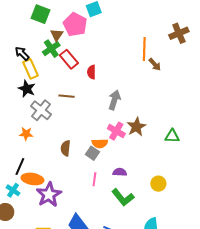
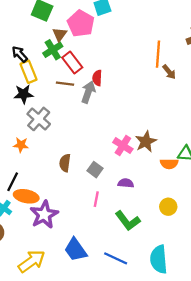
black star: (27, 89) -> (23, 94), turned -30
brown line: (67, 96) -> (65, 84), moved
gray arrow: (114, 100) -> (88, 92), moved
orange semicircle: (100, 143) -> (169, 164), moved
purple semicircle: (120, 172) -> (126, 183), moved

